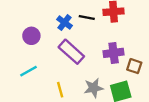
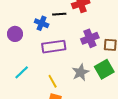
purple circle: (31, 36) -> (15, 34), moved
purple rectangle: (71, 52) -> (54, 47), turned -35

